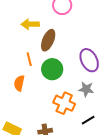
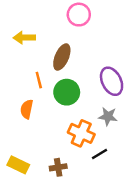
yellow arrow: (30, 24) -> (24, 38), moved
black line: (88, 120) -> (99, 154), moved

